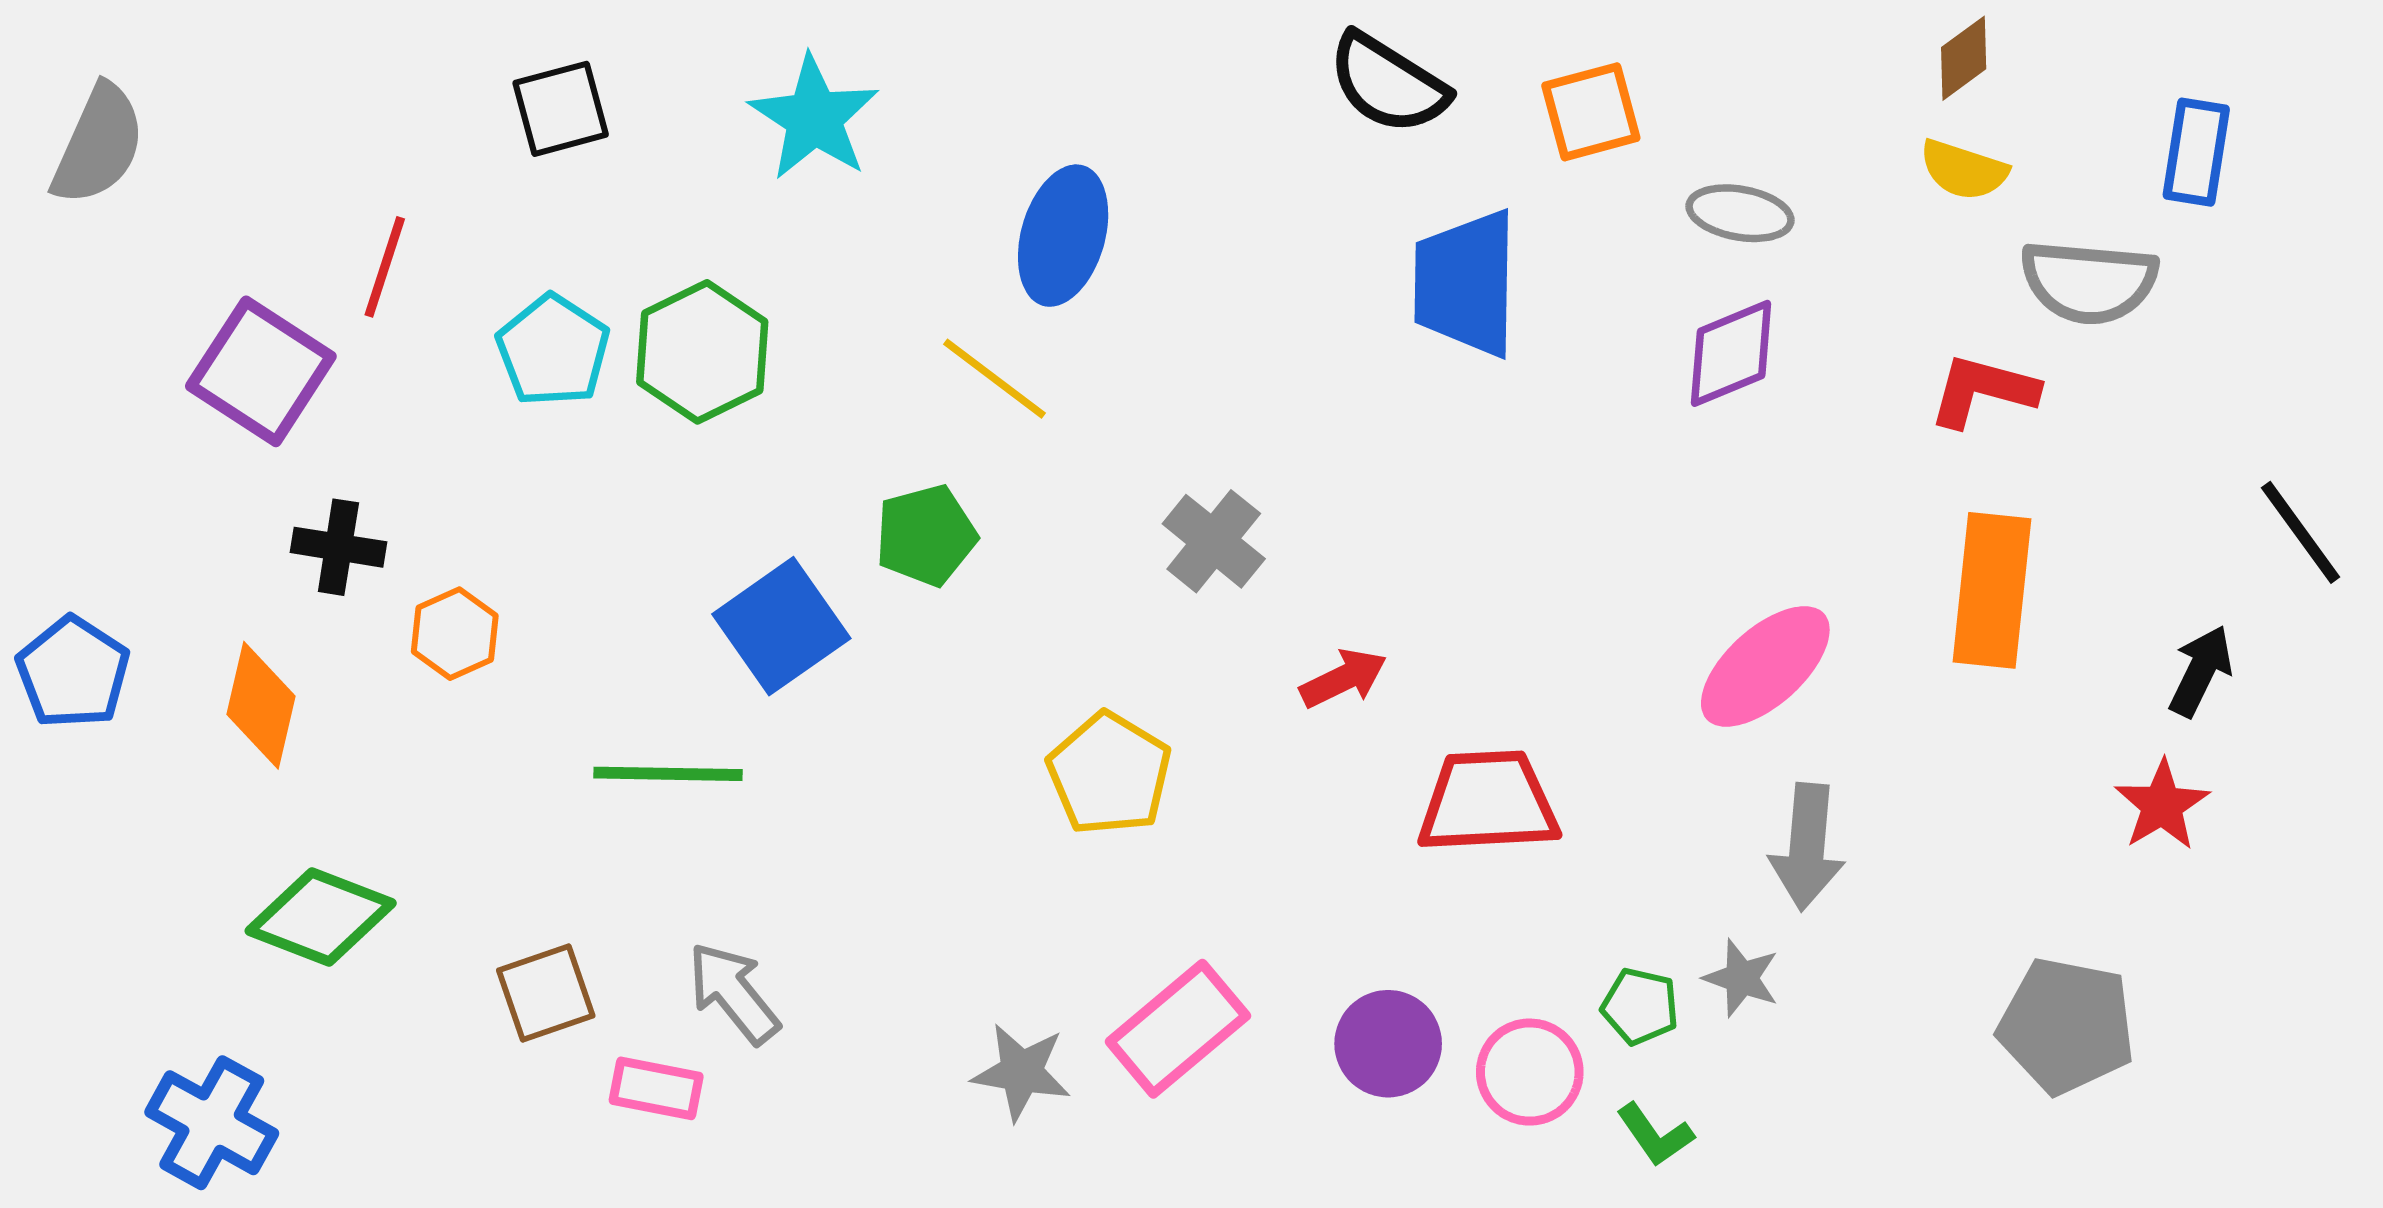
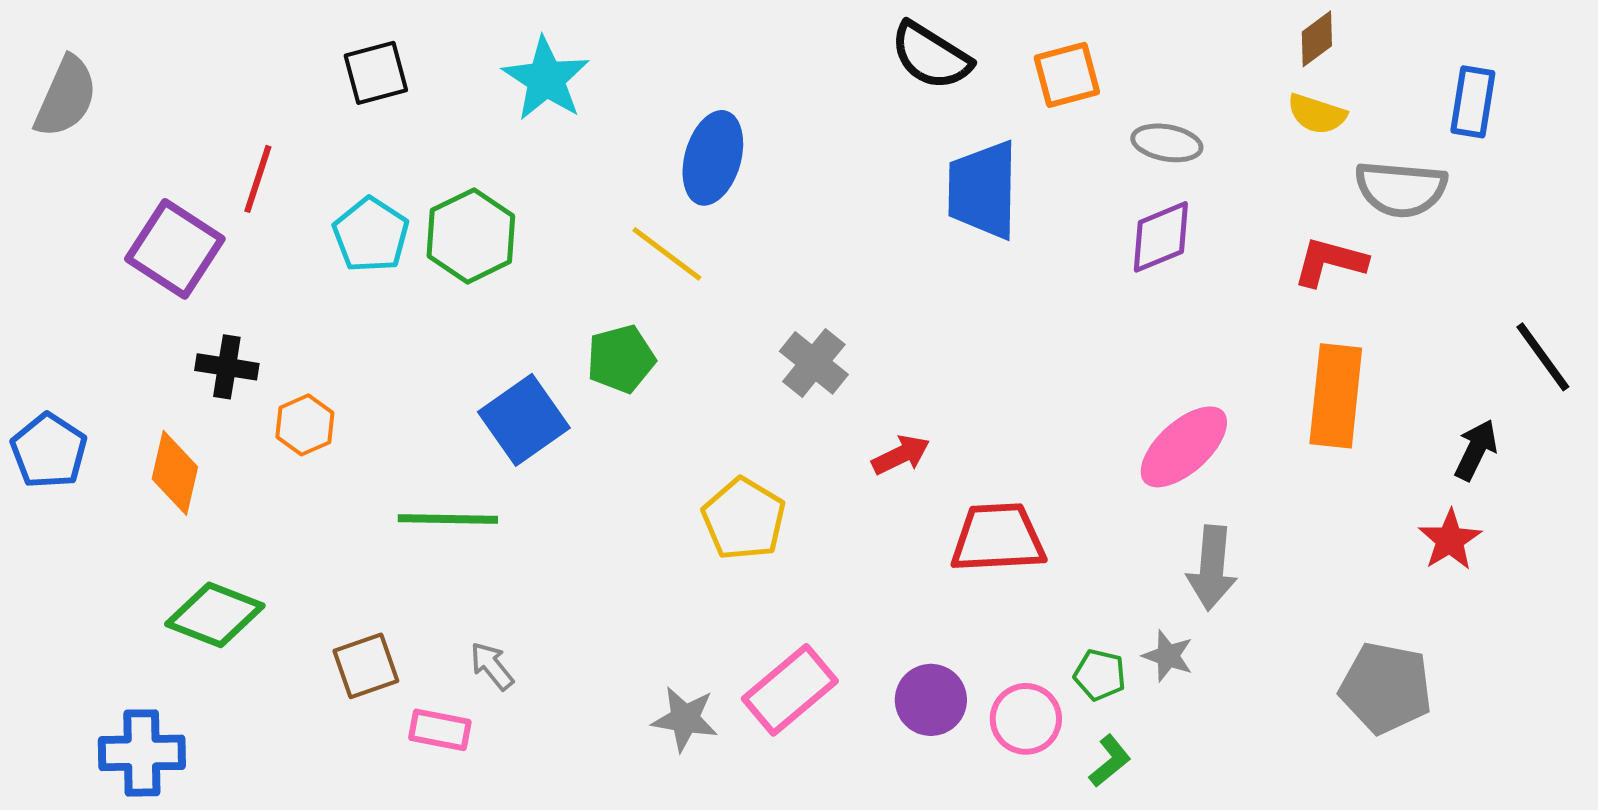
gray arrow: (734, 993) -> (492, 666), size x0.7
blue cross: (212, 1123) -> (142, 753), turned -30
green L-shape: (1655, 1135) -> (1110, 761), turned -94

